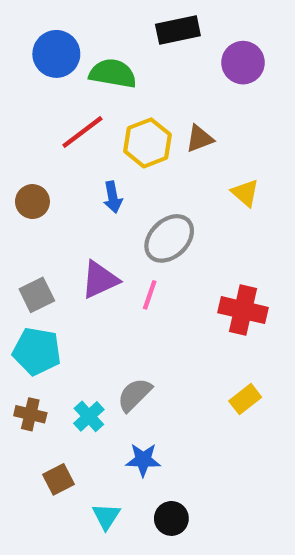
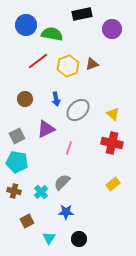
yellow triangle: (245, 193) -> (113, 114), moved
blue arrow: (113, 197) -> (56, 99), moved
brown circle: (32, 202) -> (25, 99), moved
pink line: (150, 295) -> (69, 148), moved

